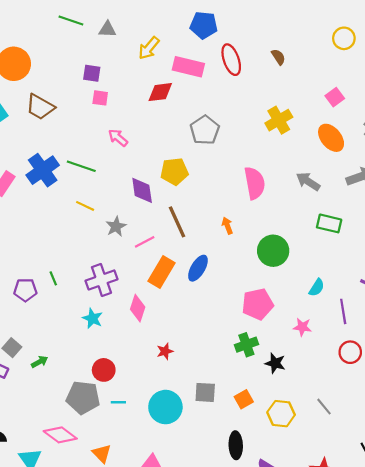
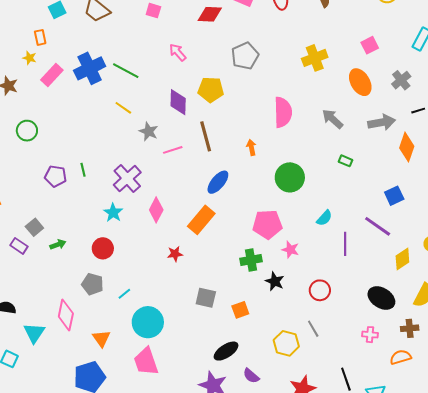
pink arrow: (118, 138) -> (178, 52), moved
green rectangle: (329, 223) -> (345, 161), size x0.6
gray star: (116, 227) -> (149, 131), turned -30
orange rectangle: (162, 272) -> (201, 220), moved
purple cross: (101, 280) -> (127, 179), turned -32
pink star: (302, 327) -> (290, 250), moved
red circle: (350, 352) -> (320, 290), moved
red circle: (104, 370) -> (103, 248), moved
gray pentagon: (83, 398) -> (93, 284), size x0.7
cyan line: (118, 402) -> (124, 294), turned -48
cyan circle: (165, 407) -> (148, 322), moved
yellow hexagon: (281, 414) -> (286, 343), moved
pink diamond: (60, 435) -> (66, 315), turned 56
black ellipse: (236, 445) -> (226, 351), turned 50

